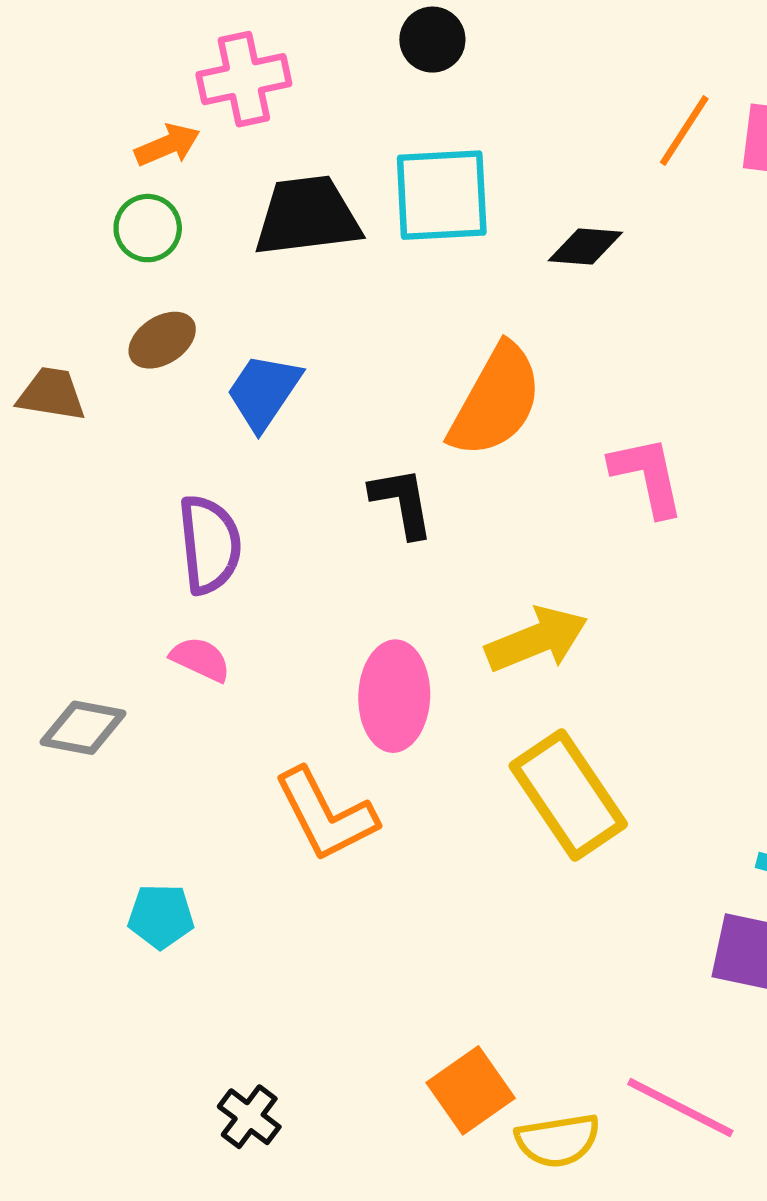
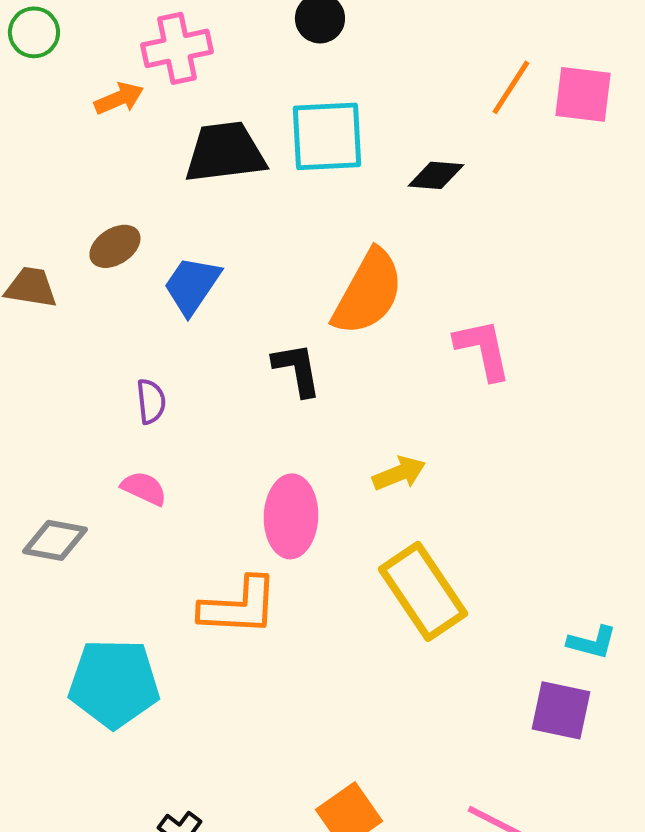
green circle: (148, 228) -> (34, 32), moved
purple semicircle: (210, 544) -> (151, 401), size x0.6
yellow arrow: (537, 639) -> (399, 473), size x0.7
orange L-shape: (326, 815) -> (239, 606), turned -60
cyan pentagon: (161, 916) -> (114, 683), size x1.8

